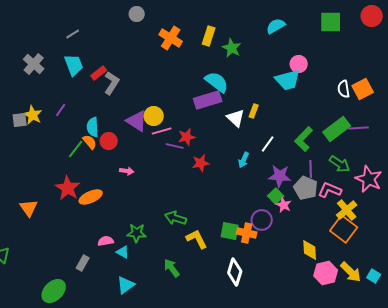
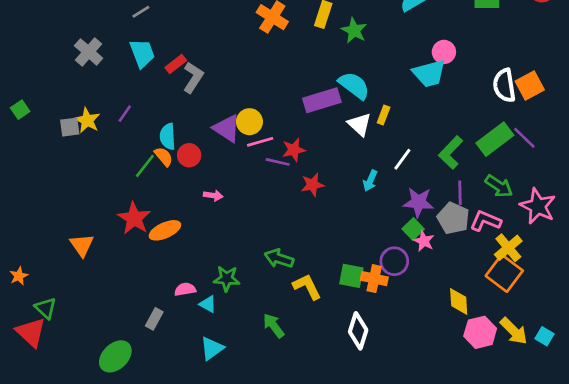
cyan semicircle: (217, 82) -> (354, 85), moved
white semicircle: (344, 89) -> (504, 85), size x1.4
purple line: (359, 128) -> (524, 138), turned 48

